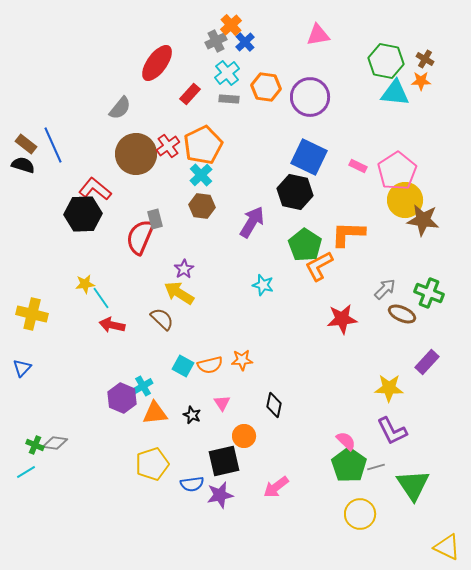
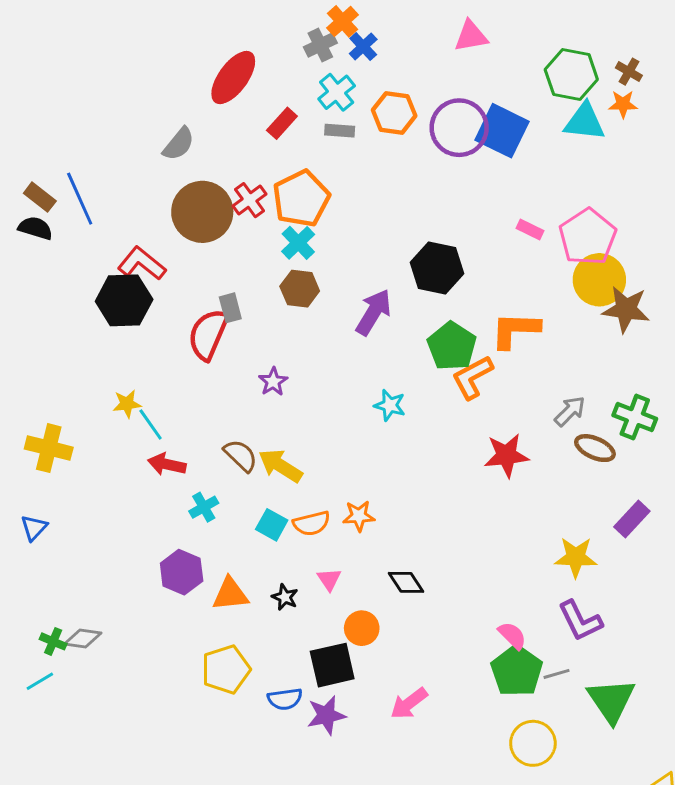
blue square: (309, 157) -> (502, 131), moved
yellow arrow: (179, 293) -> (281, 466), moved
cyan cross: (143, 386) -> (204, 507), moved
black diamond: (274, 405) -> (406, 582), turned -45

